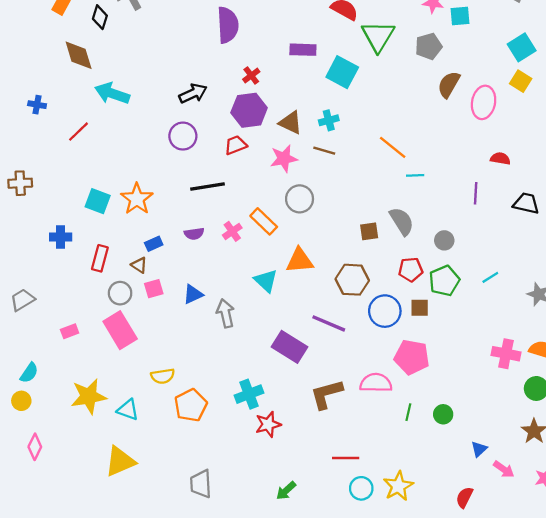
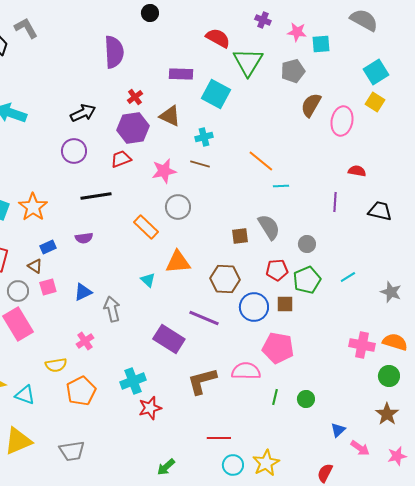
brown triangle: (291, 123) -> (170, 116), moved
pink cross: (232, 231) -> (85, 341), moved
cyan triangle: (266, 281) -> (148, 280), size x0.7
gray trapezoid: (201, 484) -> (72, 451), moved, turned -96

